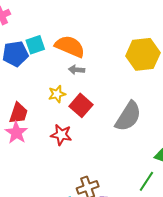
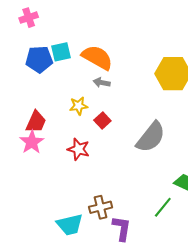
red square: (81, 105) -> (102, 121), size x0.7

